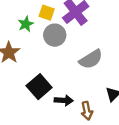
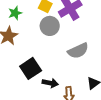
green star: (26, 24) -> (15, 13), moved

